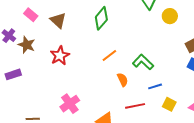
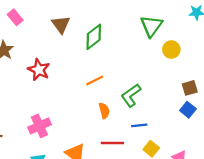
brown triangle: (58, 20) -> (61, 24), moved
red star: (60, 56) -> (39, 70), turned -30
green L-shape: (143, 62) -> (131, 95), turned -90

